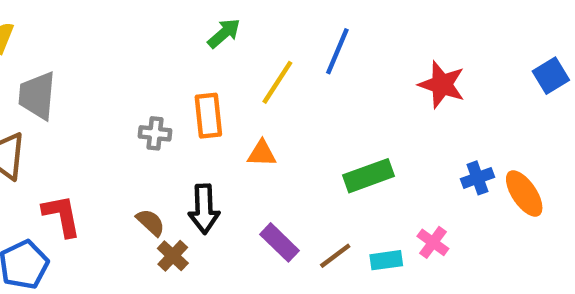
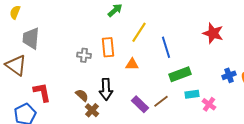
blue line: (337, 51) -> (166, 47), moved, turned -40
brown line: (335, 256) -> (161, 101), moved
cyan rectangle: (386, 260) -> (192, 94), moved

